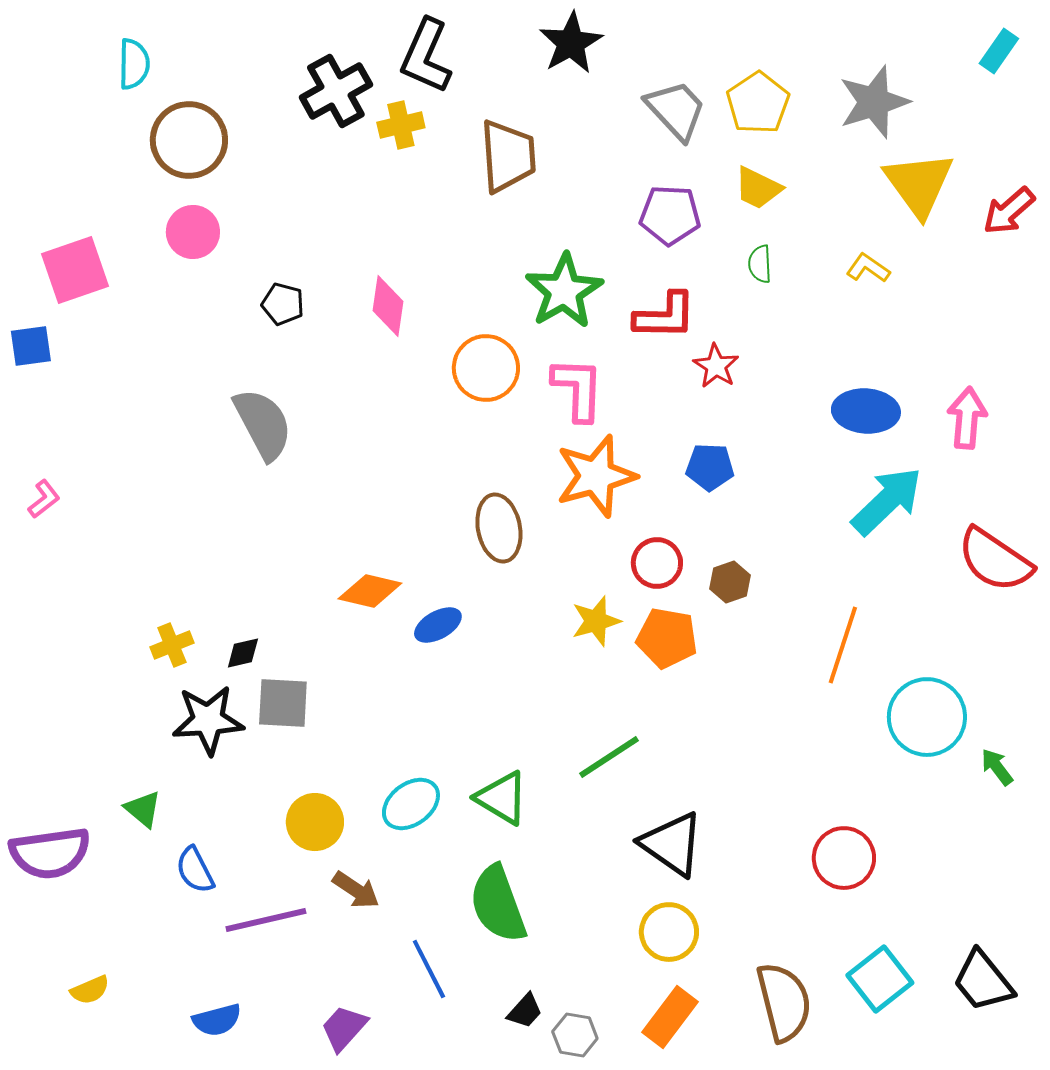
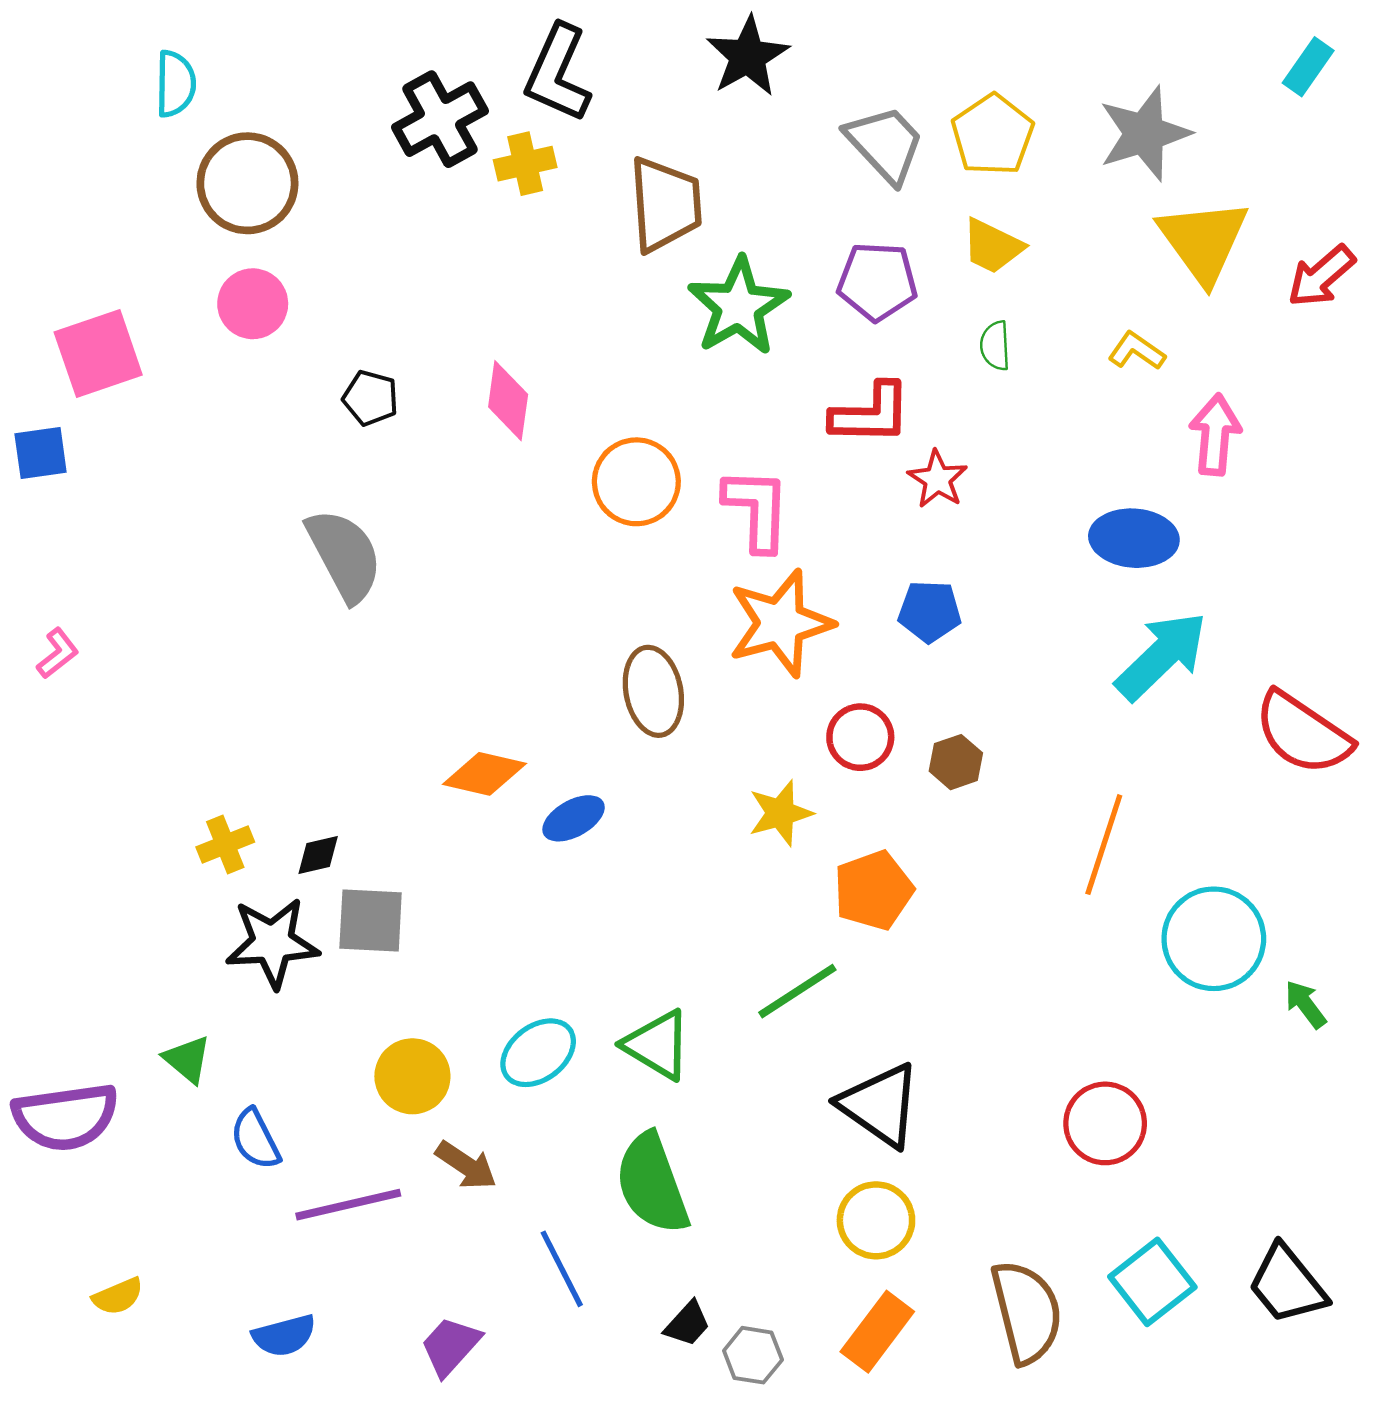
green star: (564, 291) -> (739, 306), moved
pink arrow: (967, 418) -> (1215, 435), moved
orange pentagon: (667, 638) -> (873, 890), moved, turned -30

